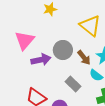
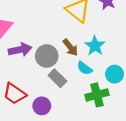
gray circle: (63, 50) -> (47, 56), moved

